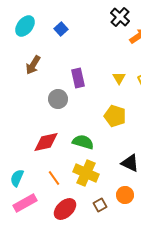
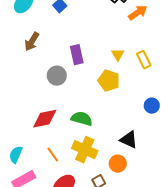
yellow pentagon: (115, 116) -> (109, 81), moved
orange circle: (125, 195) -> (118, 164), moved

